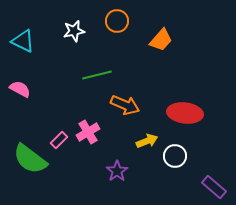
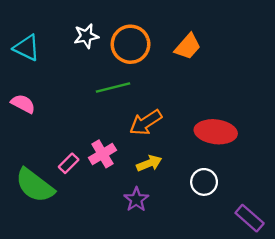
orange circle: (117, 21) -> (130, 44), moved, size x1.4
orange arrow: (125, 105) -> (146, 122), turned 124
yellow arrow: (147, 141) -> (149, 163), moved

